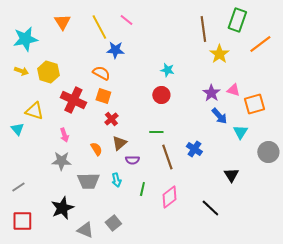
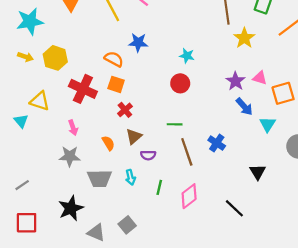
blue star: (115, 50) -> (138, 42), moved

